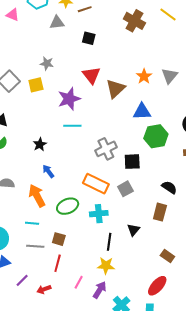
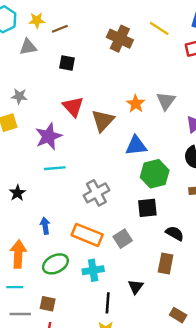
black square: (132, 162) -> (147, 208), moved
blue arrow: (48, 171) -> (45, 226), moved, turned 32
orange arrow: (37, 196) -> (18, 254), turned 35

